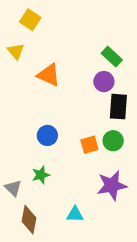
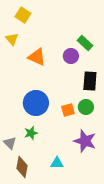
purple circle: (104, 82) -> (71, 56), moved
blue circle: (47, 135) -> (36, 103), size x1.6
purple star: (112, 185) -> (85, 141), turned 30

